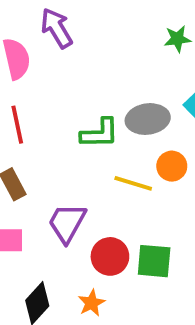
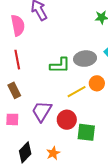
yellow line: (133, 183) -> (77, 92), turned -48
red circle: (110, 256) -> (67, 120), moved

